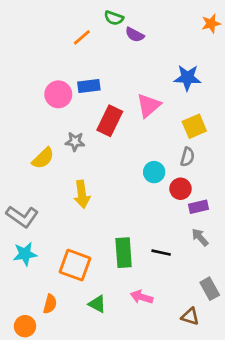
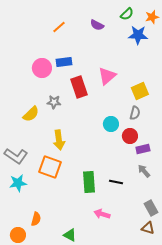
green semicircle: (114, 18) -> (127, 14), moved, turned -64
blue star: (187, 78) -> (138, 35), moved
red rectangle: (110, 121) -> (79, 87), turned -45
orange square: (75, 265) -> (50, 167), moved
green triangle: (97, 304) -> (70, 235), moved
brown triangle: (190, 316) -> (148, 228), moved

